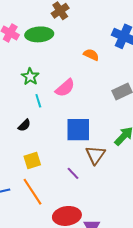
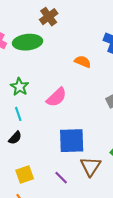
cyan line: (38, 101) -> (18, 114), moved
purple line: (73, 173) -> (61, 178), moved

